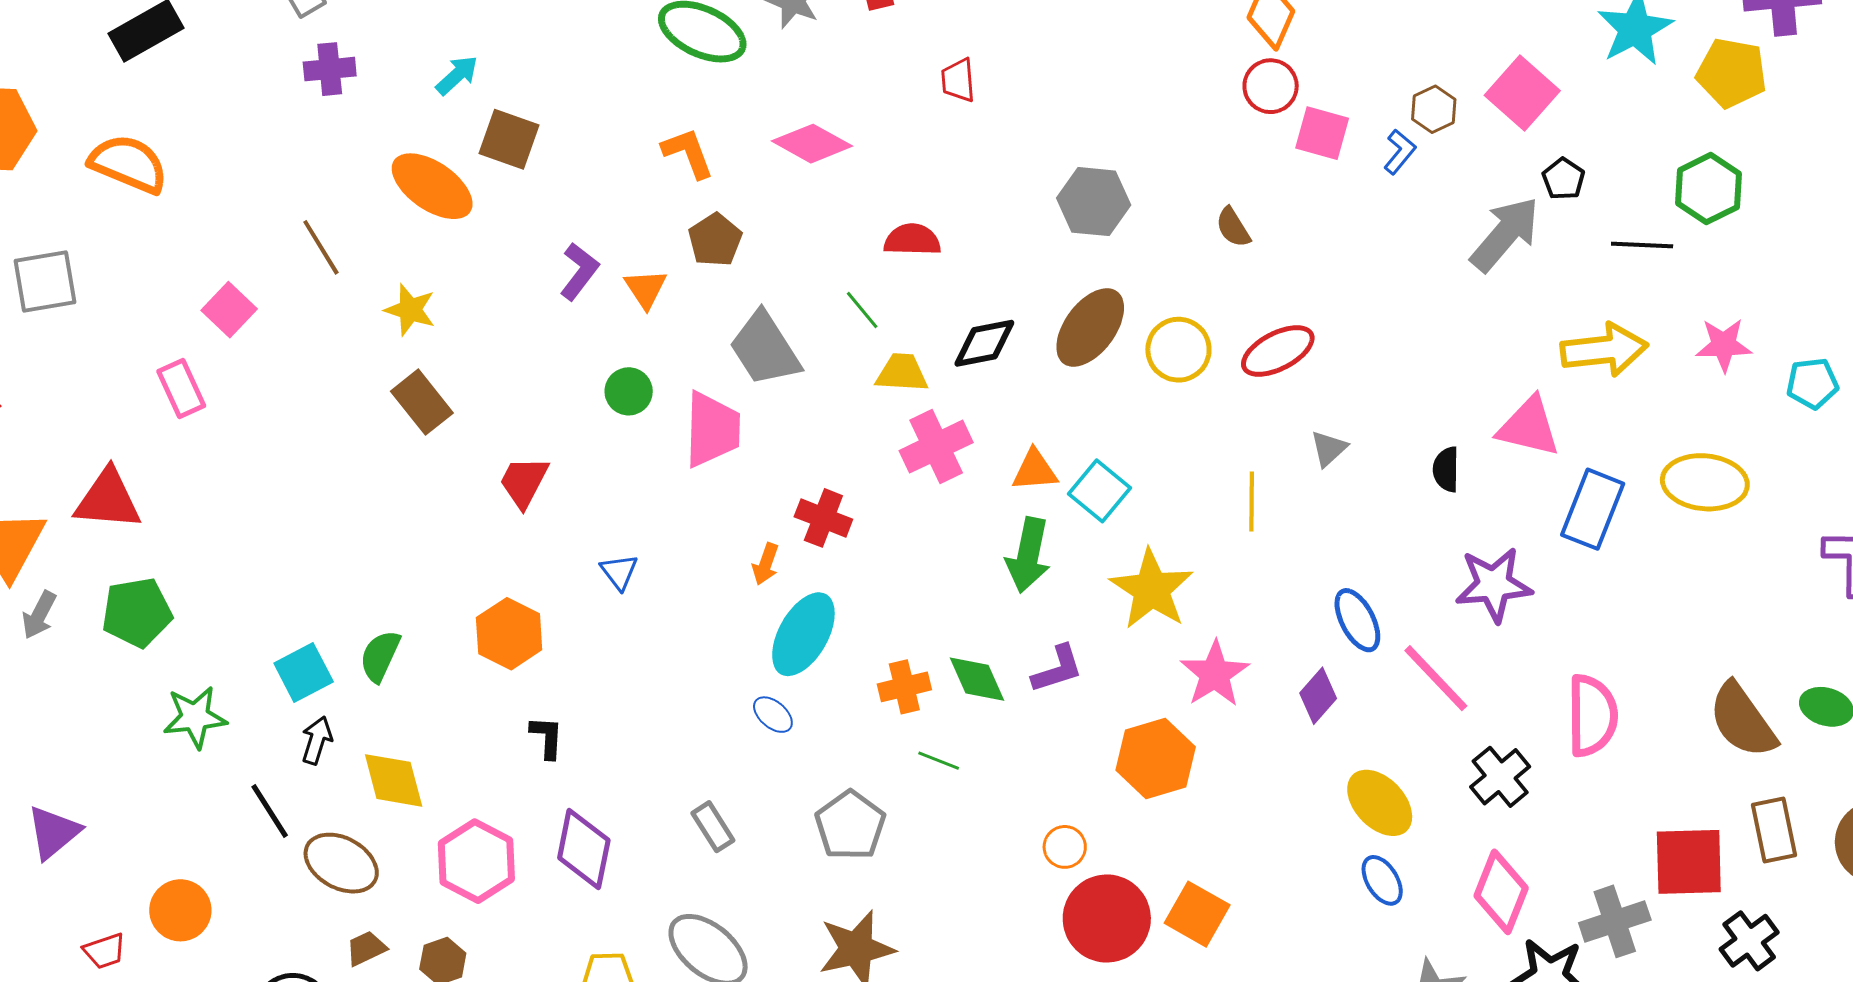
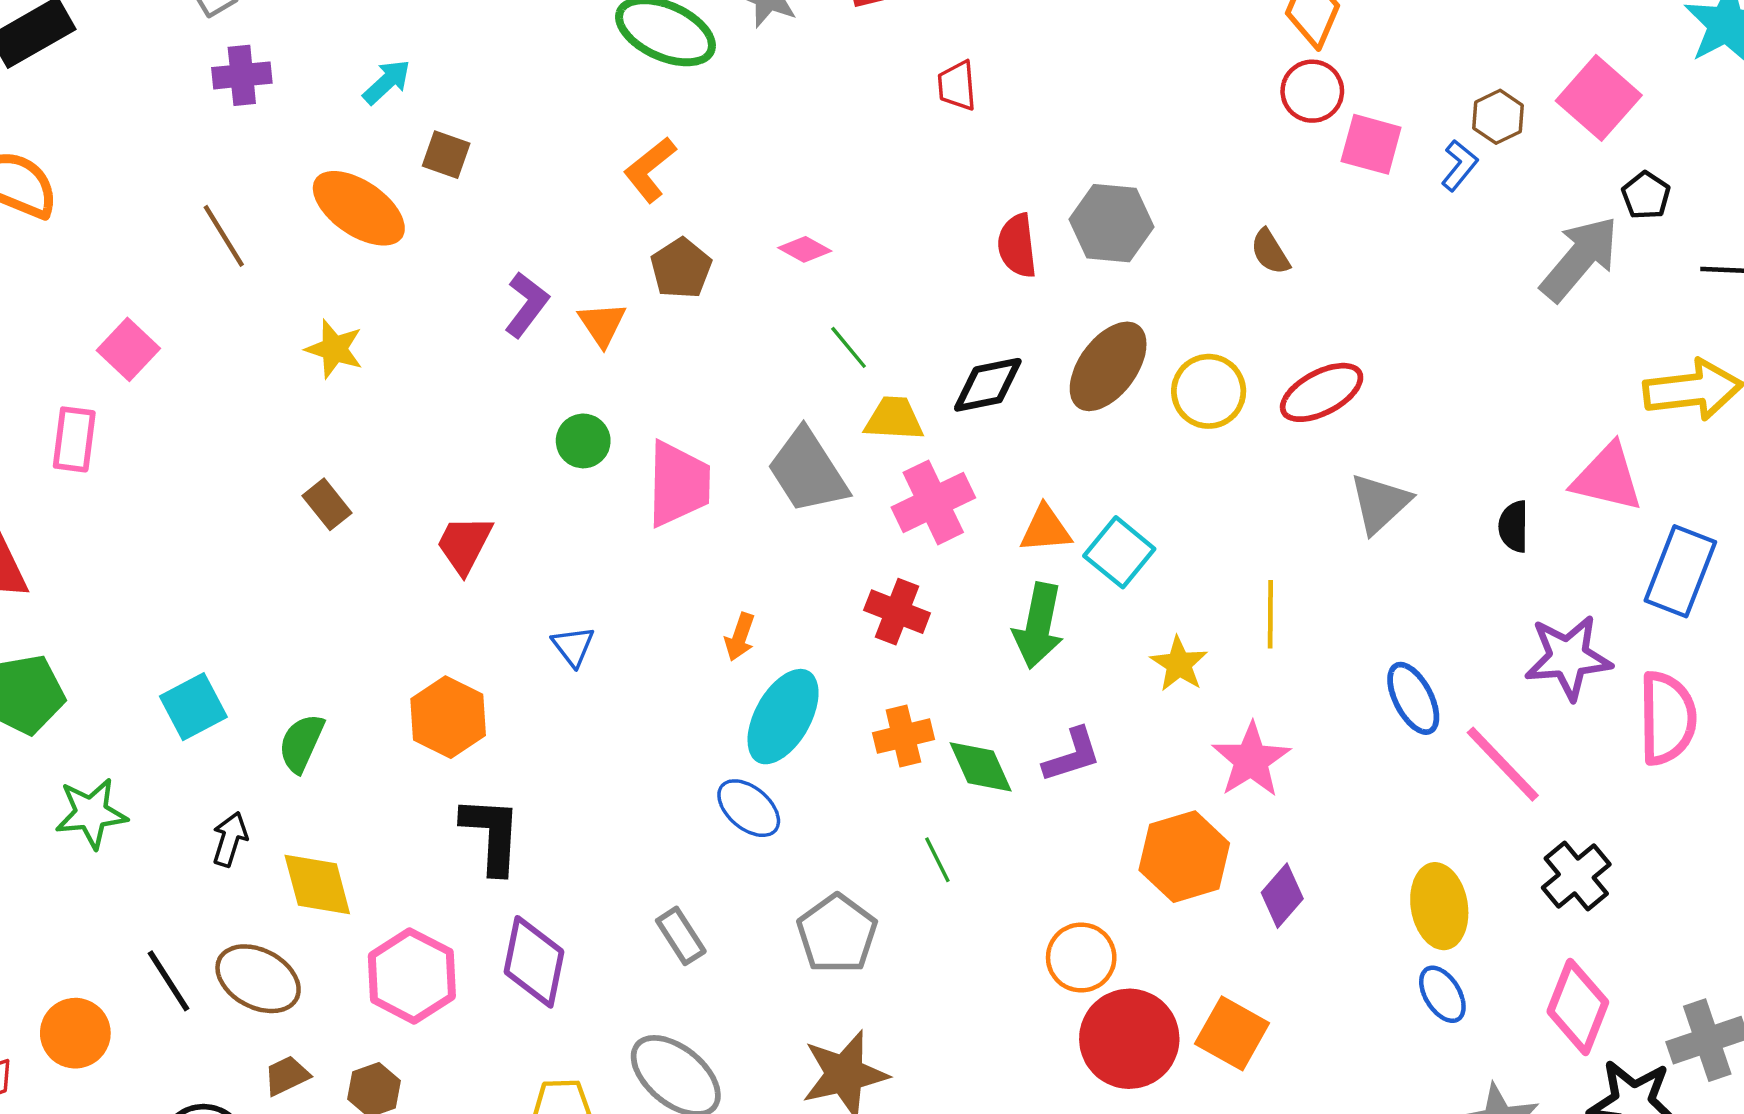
brown square: (509, 139) -> (446, 155), size x0.7
pink diamond: (812, 144) -> (805, 249), moved, size x0.6
orange L-shape: (688, 153) -> (650, 170), turned -108
red semicircle: (912, 240) -> (1017, 246), moved, turned -98
brown line: (321, 247) -> (224, 236), moved
gray trapezoid: (765, 349) -> (808, 471), moved
pink rectangle: (181, 388) -> (74, 439), turned 32
brown rectangle: (422, 402) -> (327, 504), moved, size x0.7
gray triangle: (1329, 449) -> (1380, 503), size x1.5
yellow line: (1252, 501) -> (1270, 614), moved
red cross: (823, 518) -> (897, 612), moved
yellow star: (1152, 589) -> (1179, 664), size x0.6
cyan square: (304, 673) -> (193, 707), moved
orange cross: (904, 687) -> (903, 736), moved
purple diamond: (1318, 696) -> (1282, 896), moved
blue ellipse: (773, 715) -> (749, 808), size x1.4
pink semicircle: (1592, 716) -> (1667, 718), moved
black L-shape: (547, 737) -> (492, 835), size x1.6
green line: (939, 761) -> (937, 860), turned 42
yellow ellipse: (1380, 803) -> (1439, 906), turned 34
black line: (270, 811) -> (169, 981), moved
orange circle: (1065, 847) -> (1081, 958), size x1.4

